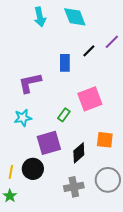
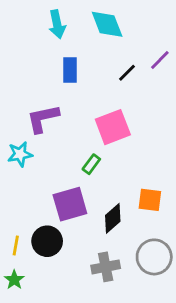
blue rectangle: (65, 63) -> (70, 70), moved
pink square: (90, 99) -> (113, 127), moved
cyan star: (23, 118) -> (20, 154), moved

